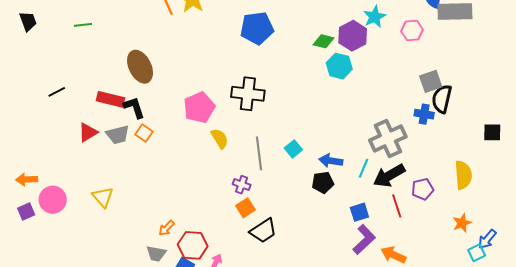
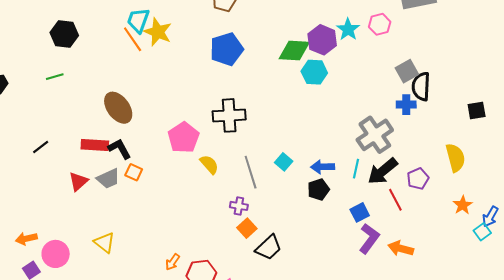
cyan star: (375, 17) -> (348, 29), moved
green diamond: (323, 41) -> (294, 51), size x1.5

